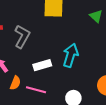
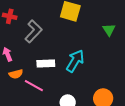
orange semicircle: (15, 83) -> (16, 74), turned 40

